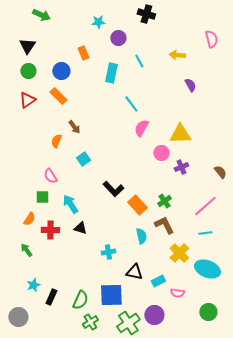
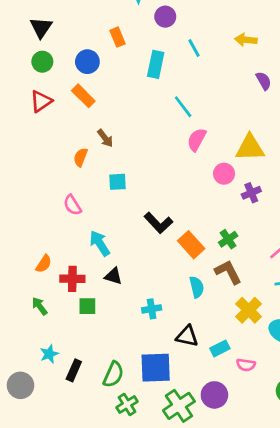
cyan square: (83, 159) -> (117, 182), turned 32
green square: (42, 197) -> (87, 306), moved
gray circle: (18, 317) -> (20, 385), moved

